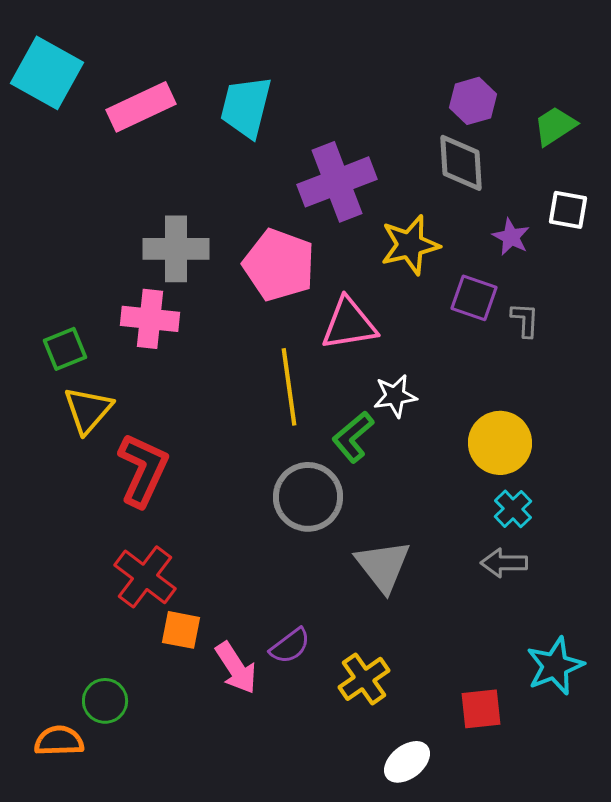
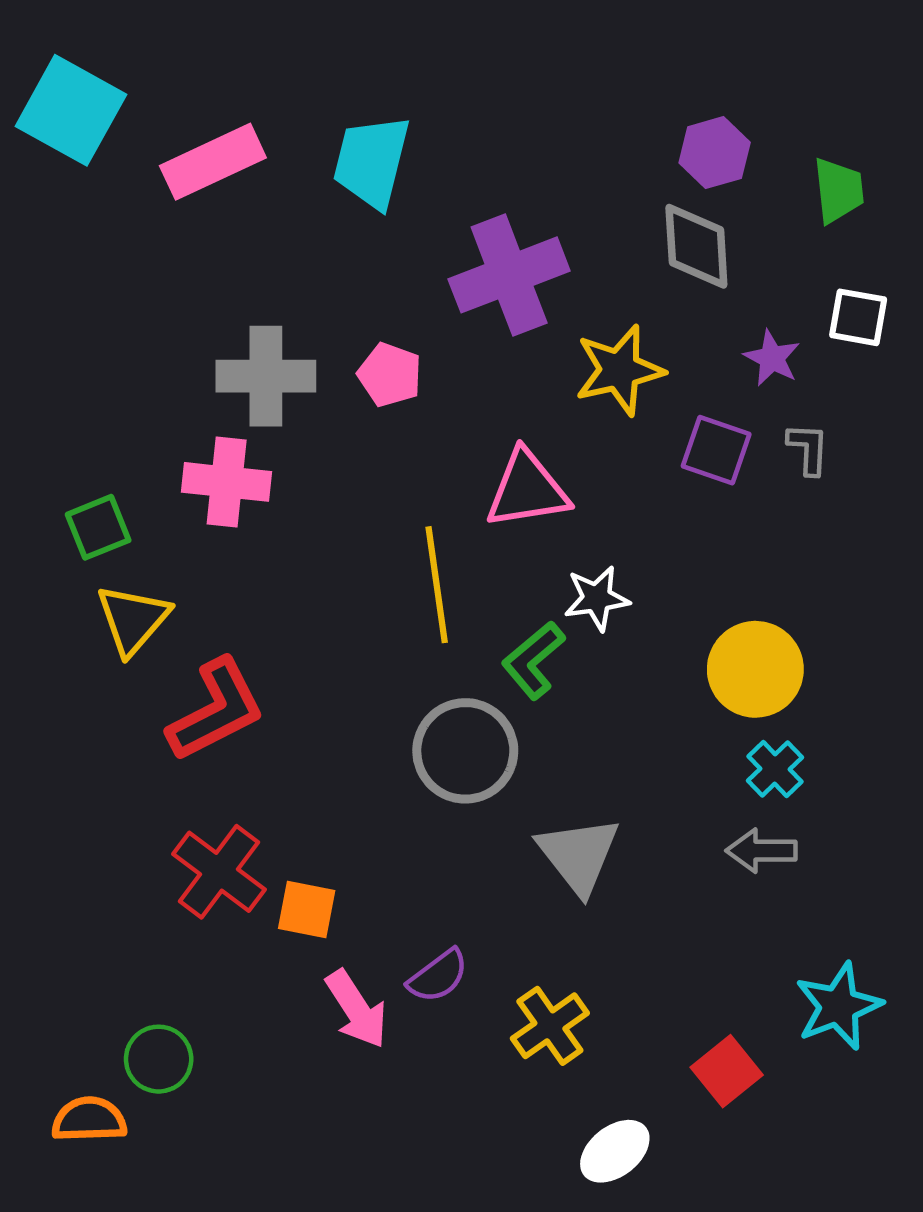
green trapezoid: (555, 126) -> (838, 190), turned 117
pink pentagon: (279, 265) -> (390, 375), moved, size x0.6
gray L-shape: (525, 320) -> (808, 449), moved
red L-shape: (143, 470) -> (216, 710), turned 38
orange square: (181, 630) -> (307, 910), moved
red square: (481, 709) -> (727, 1071), turned -33

